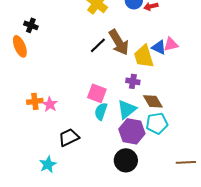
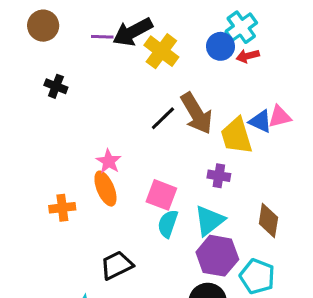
orange ellipse: (20, 46) -> (105, 189), moved
brown diamond: (153, 101) -> (268, 221), moved, turned 40
pink star: (50, 104) -> (109, 161), moved
cyan pentagon: (157, 123) -> (257, 276), moved, turned 30

